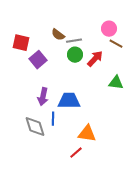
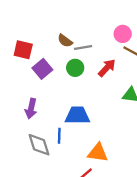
green circle: (75, 55) -> (75, 68), moved
purple arrow: (43, 97) -> (31, 109), moved

